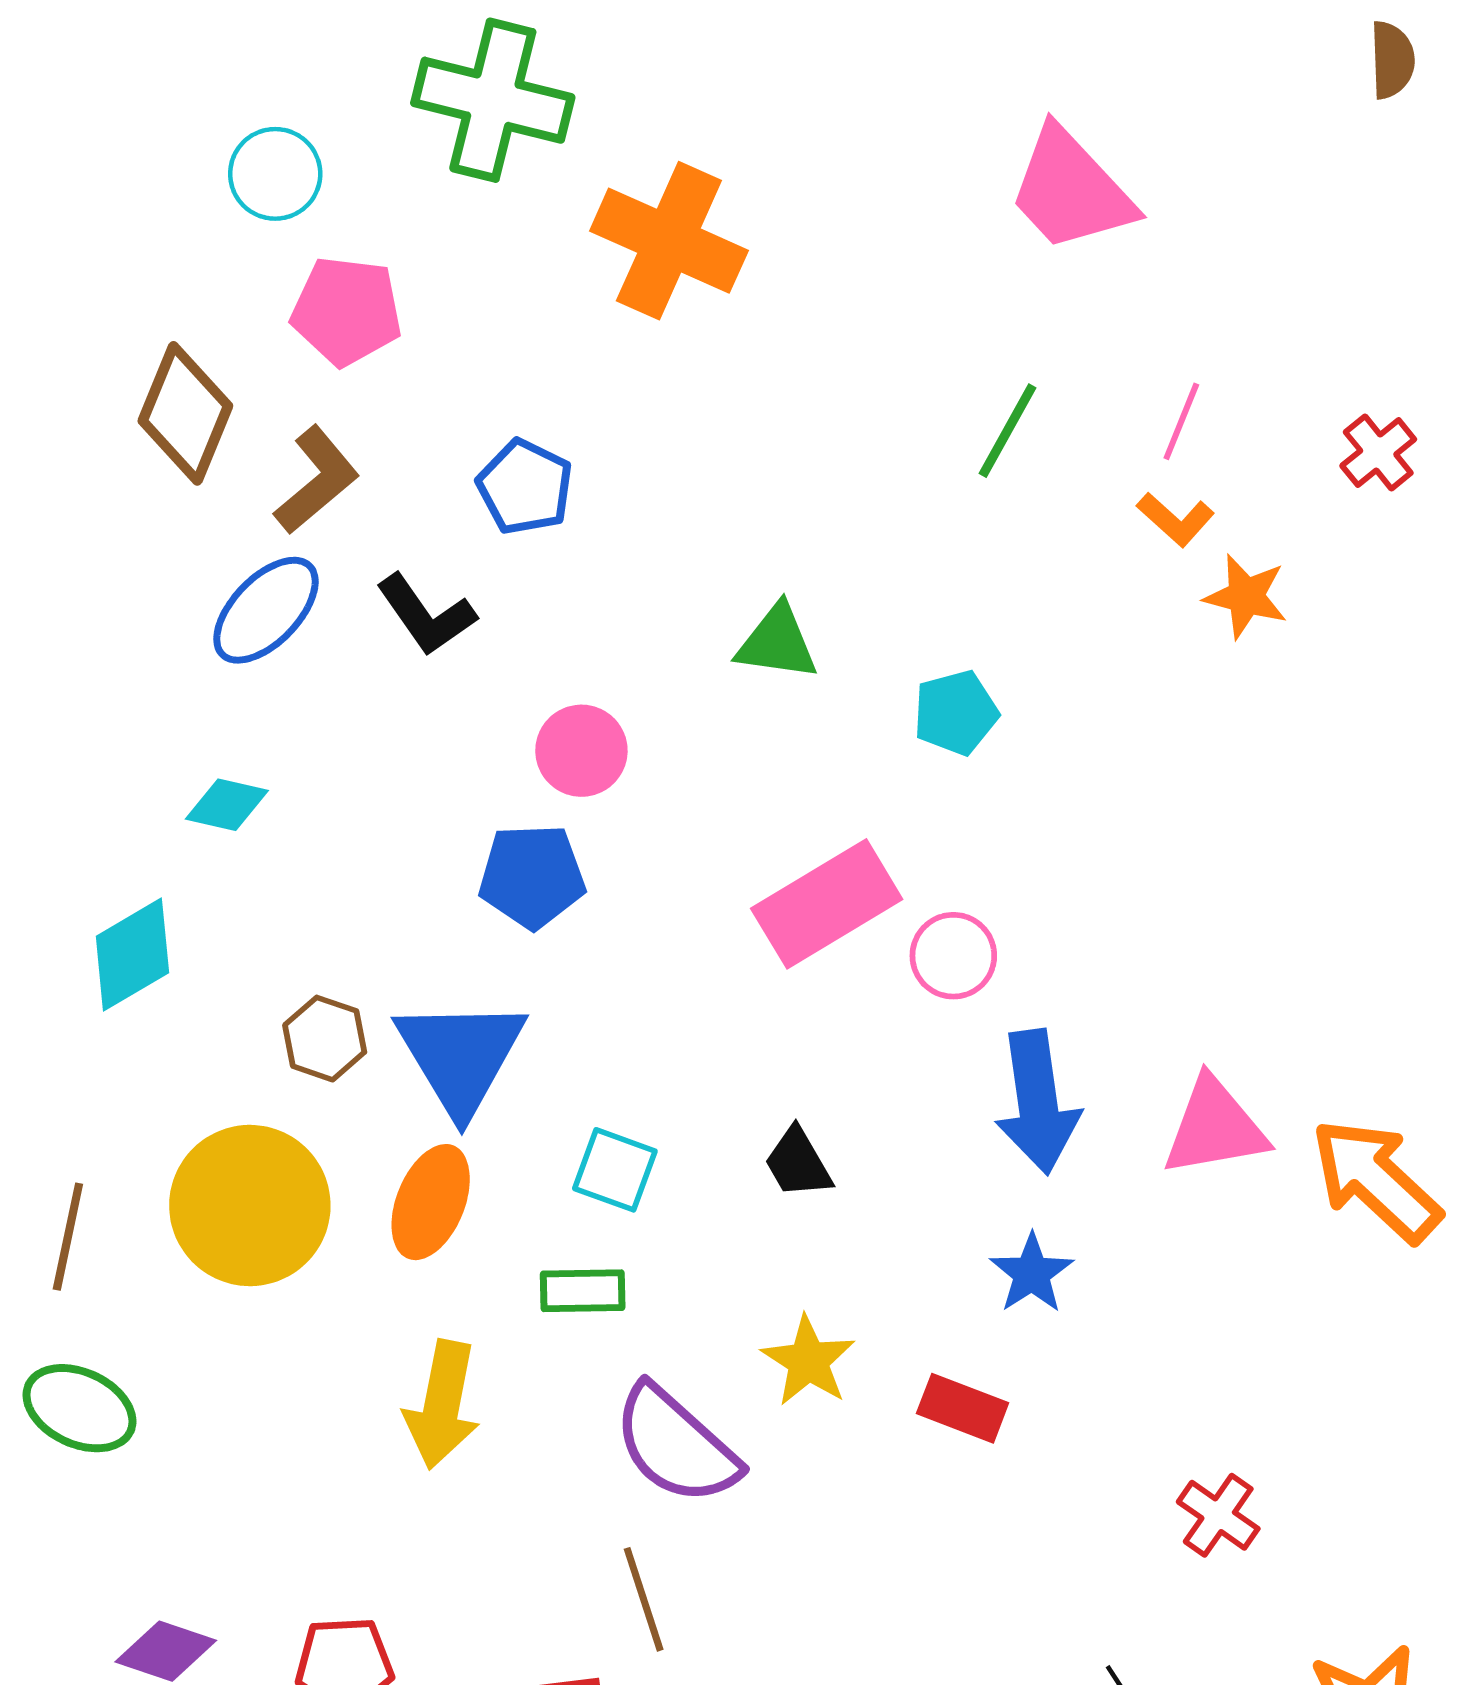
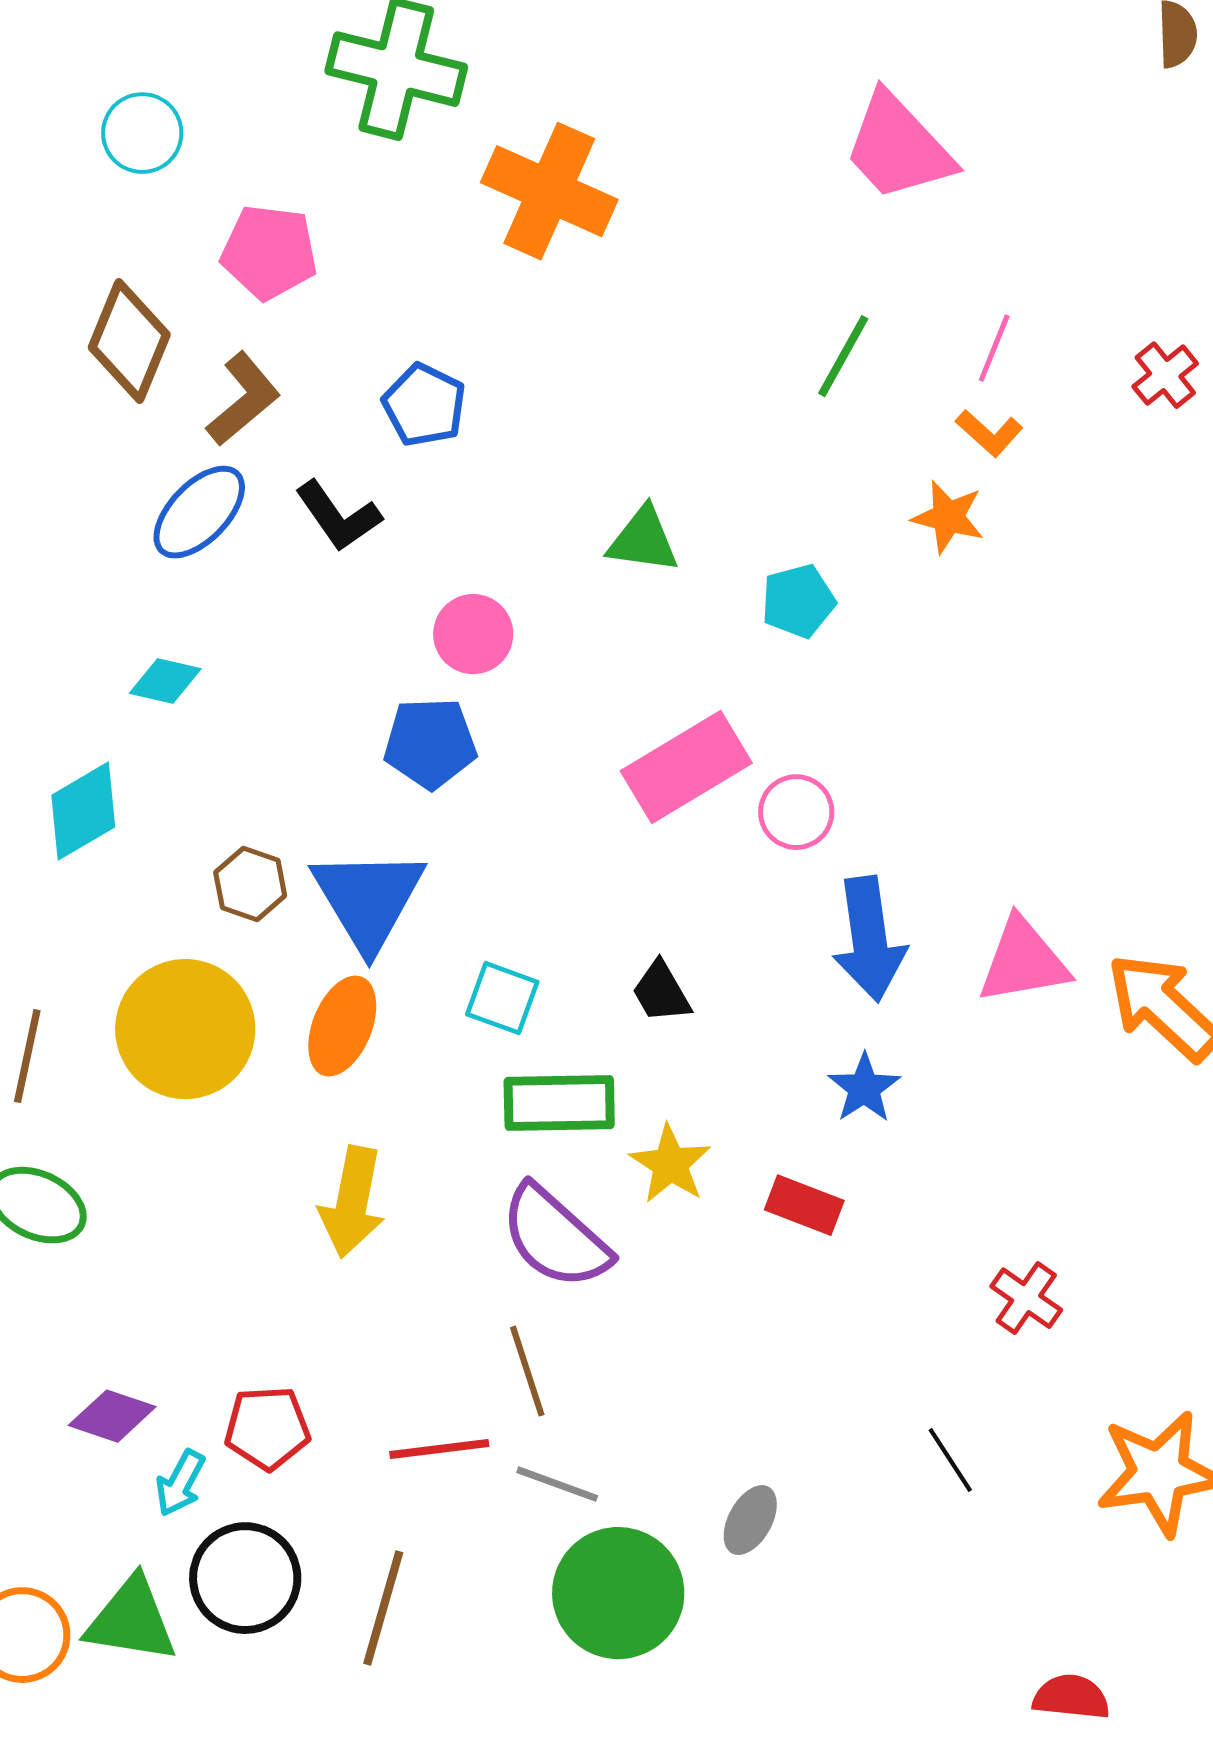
cyan circle: (275, 174) -> (142, 133), moved
orange star: (1246, 596) -> (948, 517), moved
green rectangle: (583, 1291) -> (559, 1103), moved, size x1.5

